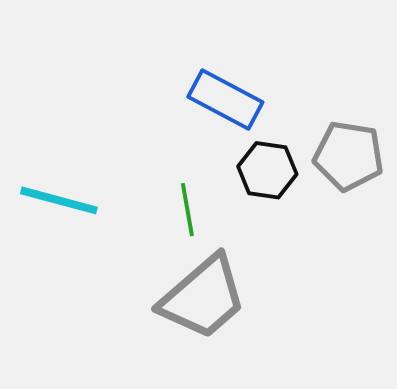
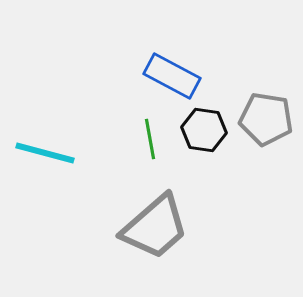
green line: (187, 210) -> (150, 139), moved

